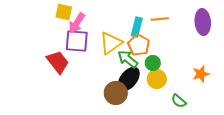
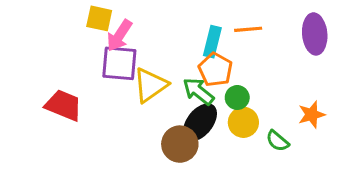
yellow triangle: (111, 43) -> (150, 85), moved
red trapezoid: (58, 62) -> (64, 105), moved, turned -30
green semicircle: (179, 101) -> (277, 141), moved

